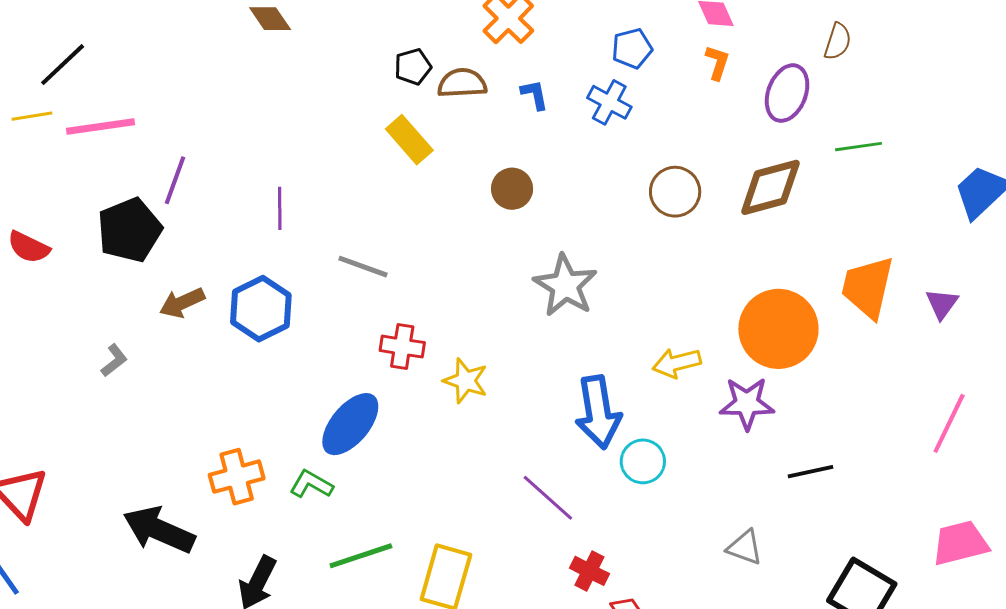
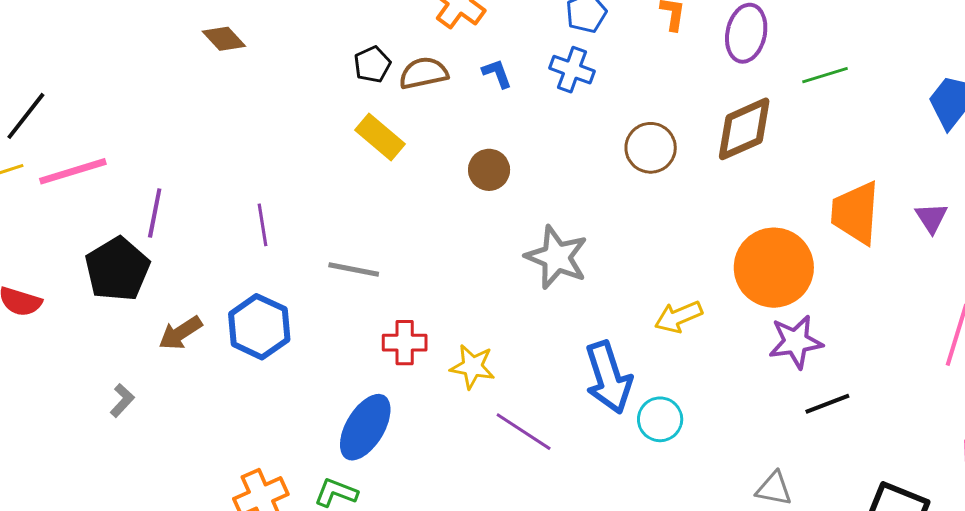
purple star: (747, 403) -> (796, 342), moved
purple line: (548, 498) -> (524, 432), moved

